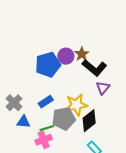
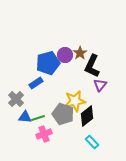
black L-shape: (94, 68) -> (92, 66), turned 75
blue rectangle: (46, 102) -> (36, 83), moved
gray pentagon: (64, 119) -> (63, 114), turned 30
green line: (47, 128) -> (38, 118), moved

